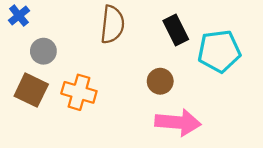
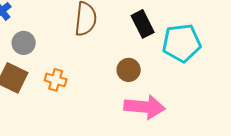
orange cross: (79, 92) -> (56, 80), size x0.7

